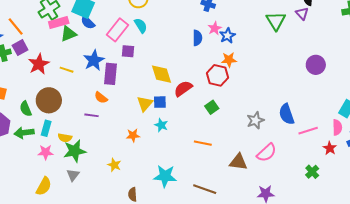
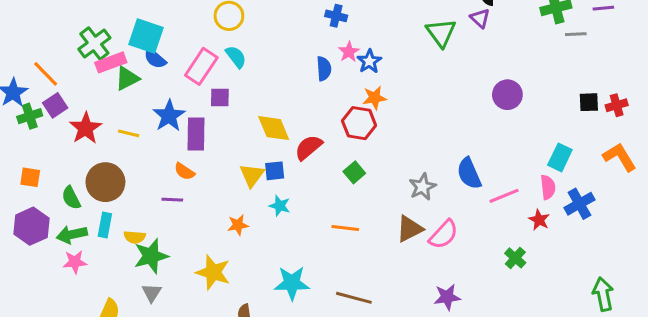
pink star: (46, 152) -> (75, 262), moved
brown triangle: (238, 162) -> (410, 229), moved, turned -30
yellow star: (114, 165) -> (213, 272), size x1.6

